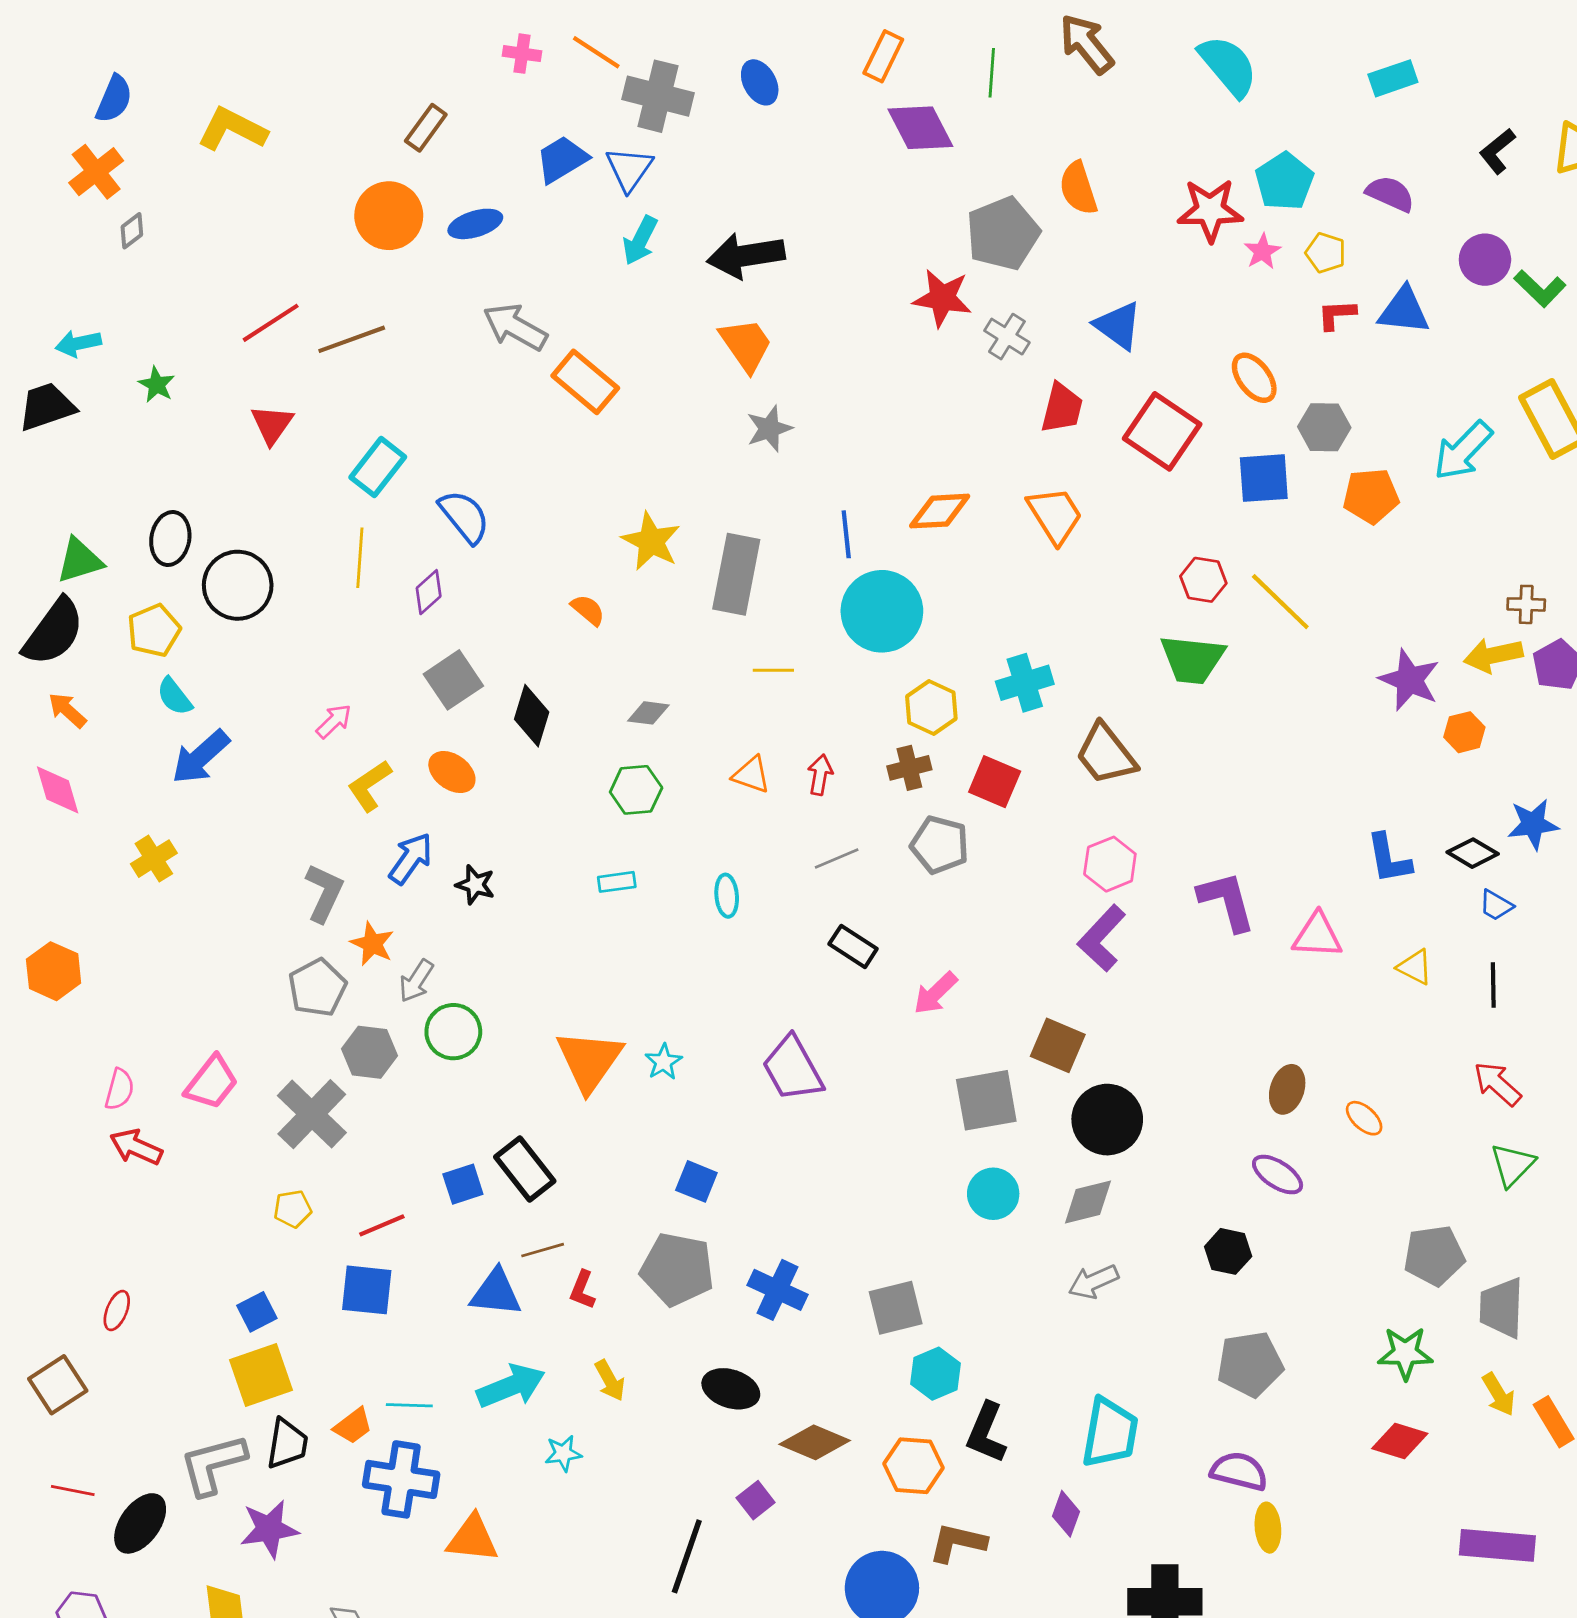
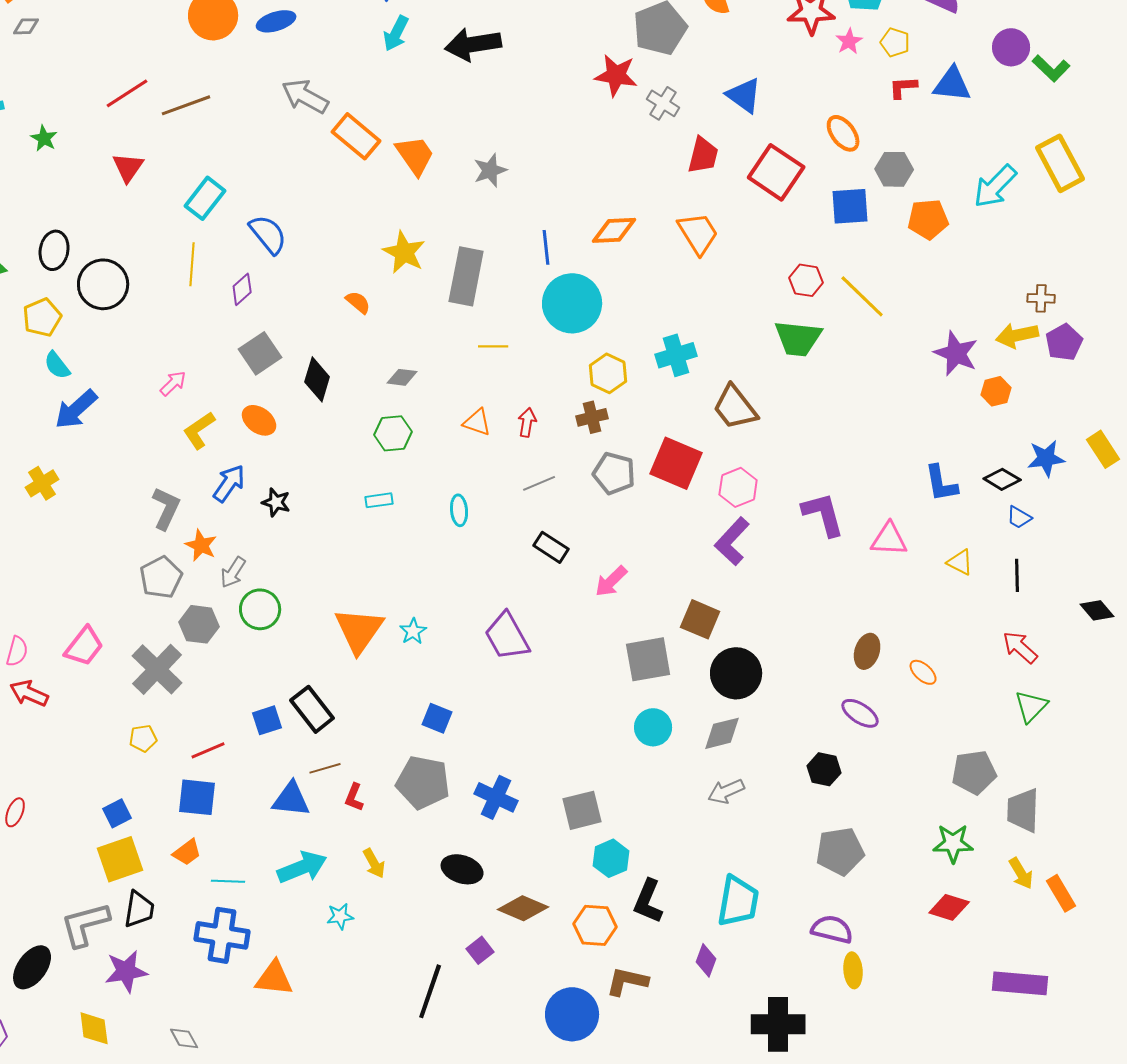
gray diamond: (132, 231) -> (26, 26), turned 36
orange trapezoid: (746, 345) -> (415, 155), moved
red square: (995, 782) -> (676, 463), moved, size x1.4
orange trapezoid: (353, 1426) -> (187, 852), moved

